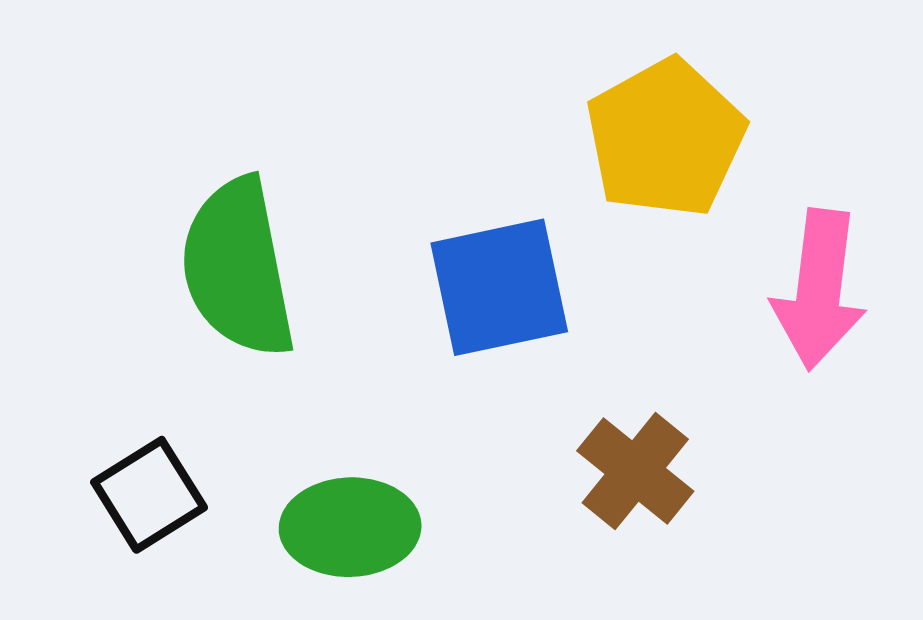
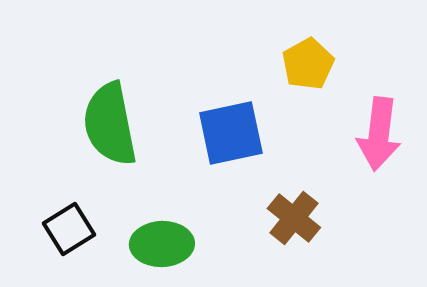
yellow pentagon: (666, 138) -> (308, 64), size x0.7

